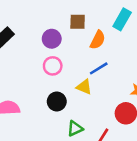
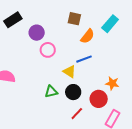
purple circle: (52, 39) -> (37, 33), moved
black circle: (57, 101) -> (73, 92), moved
green triangle: (75, 129) -> (51, 92), moved

